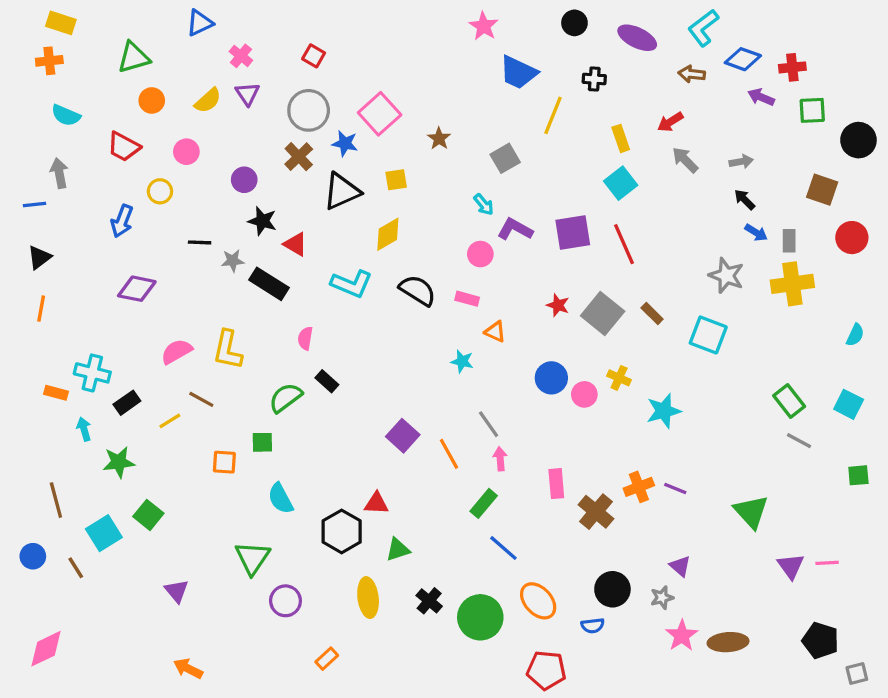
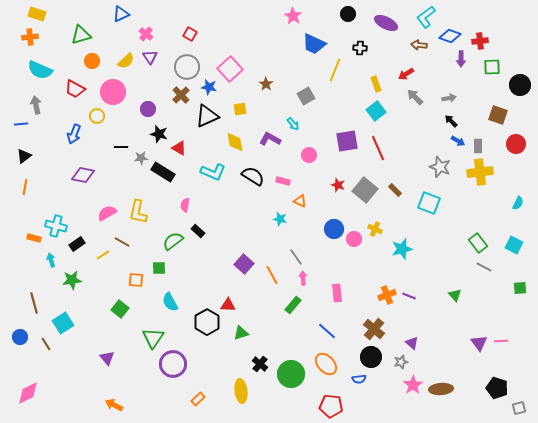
purple arrow: (761, 97) -> (461, 59), turned -112
cyan semicircle: (66, 115) -> (40, 70), size x1.4
pink circle: (186, 152) -> (113, 92), size x1.6
purple L-shape: (515, 229) -> (270, 139), moved
yellow diamond: (388, 234) -> (235, 142), turned -70
pink circle: (480, 254) -> (309, 155), moved
brown cross: (596, 512) -> (374, 329), moved
green triangle: (751, 512) -> (455, 295), moved, size x0.6
green square: (148, 515) -> (120, 309), moved
blue line: (503, 548) -> (327, 331), moved
yellow ellipse: (368, 598) -> (241, 391), moved
purple circle: (285, 601) -> (173, 364), size x1.4

